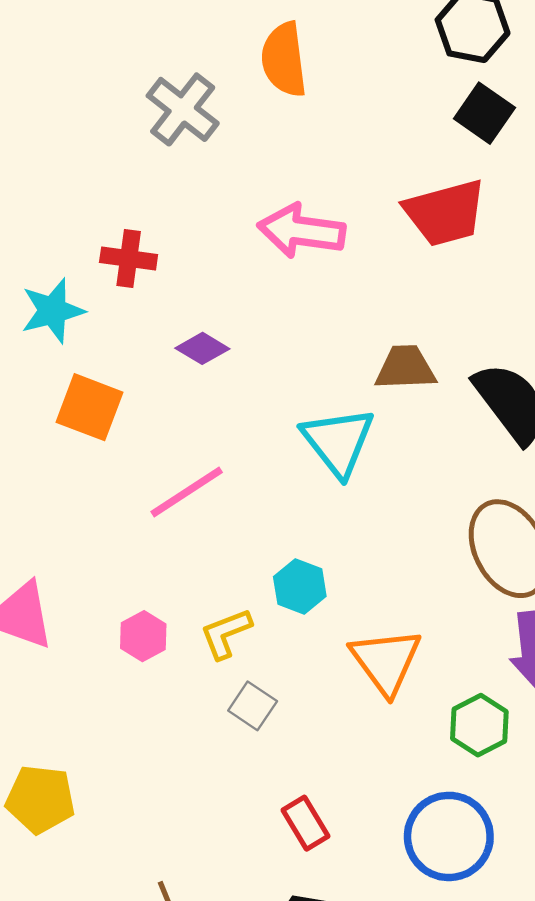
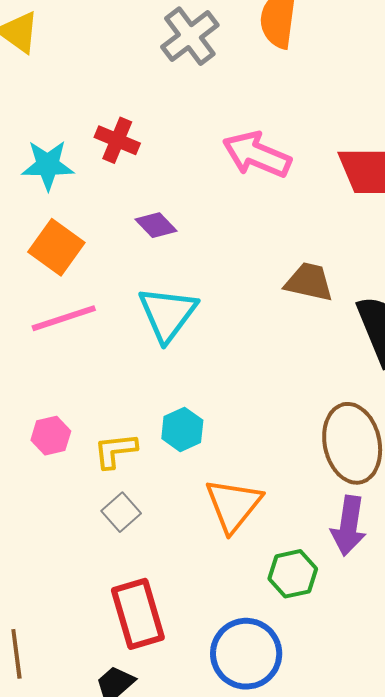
cyan triangle: (338, 442) -> (168, 314), moved
pink line: (187, 492) -> (64, 318), moved
red rectangle: (305, 823) -> (138, 614), size x1.6

